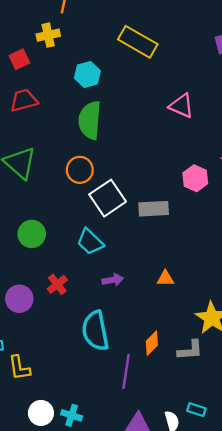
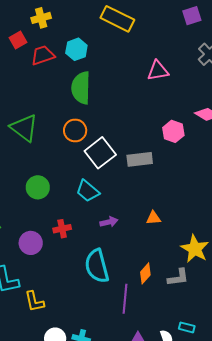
red trapezoid: (24, 100) -> (43, 55), moved
pink triangle: (181, 106) -> (158, 71), turned -30
red cross: (57, 284) -> (62, 229), turned 30

